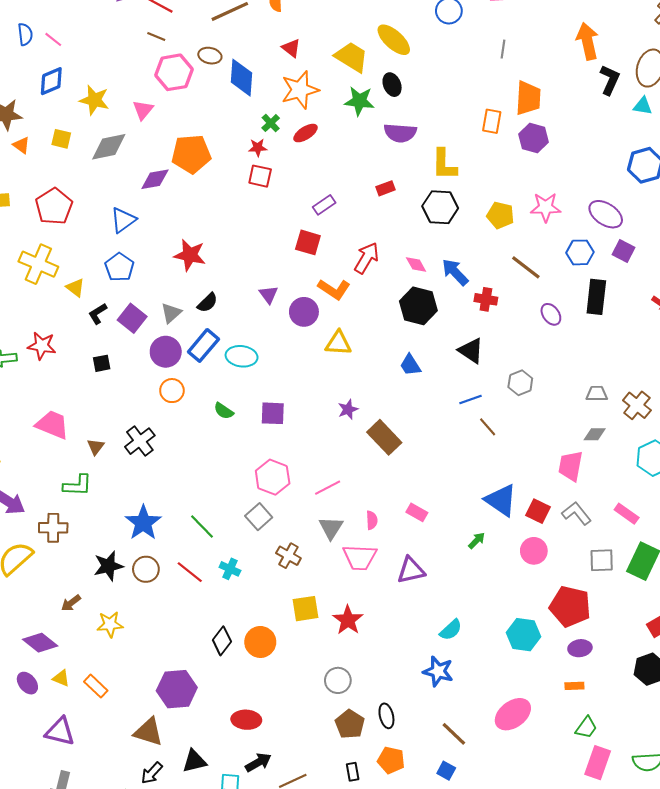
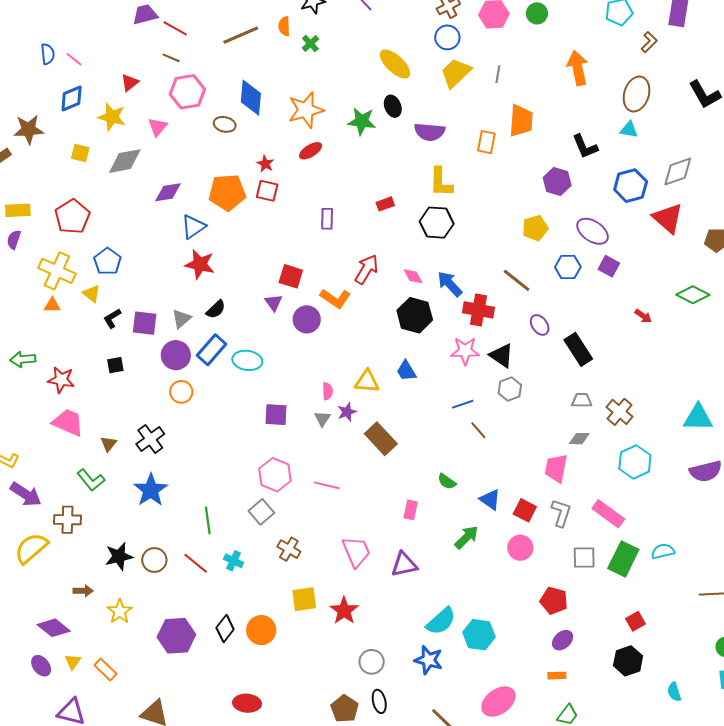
red triangle: (291, 48) -> (130, 83), moved, turned 42
brown ellipse: (210, 56) -> (225, 124), moved
yellow trapezoid: (352, 57) -> (456, 73), moved, turned -76
black L-shape: (610, 80) -> (585, 147), moved, turned 132
green cross: (271, 123) -> (310, 44), moved
purple semicircle: (400, 133) -> (430, 132), moved
purple hexagon: (534, 138) -> (557, 181), moved
orange triangle: (21, 145) -> (52, 305), moved, turned -36
red star: (258, 148) -> (265, 164), turned 30
orange pentagon: (191, 154) -> (227, 192), moved
purple rectangle: (324, 205) -> (327, 219), turned -55
pink star: (546, 207) -> (465, 351), moved
yellow pentagon: (500, 215) -> (535, 228), moved, turned -30
blue triangle: (123, 220) -> (193, 227), moved
red square: (308, 242) -> (291, 276), moved
blue pentagon: (119, 267) -> (107, 261), moved
black rectangle: (596, 297) -> (578, 349), moved, turned -40
red cross: (486, 299) -> (478, 310), size x1.4
purple square: (132, 318) -> (145, 323), turned -32
yellow triangle: (338, 343) -> (367, 382), moved
red star: (42, 346) -> (61, 380), moved
black triangle: (471, 351) -> (502, 356), moved
green semicircle: (224, 411) -> (447, 481), moved
green L-shape: (77, 485) -> (91, 480), turned 48
pink line: (328, 488) -> (327, 485), turned 40
blue triangle: (501, 500) -> (490, 500), size x0.7
pink rectangle: (417, 512) -> (411, 510), turned 72
gray L-shape: (577, 513) -> (561, 513), turned 56
pink rectangle: (627, 514) -> (608, 514), size x1.4
pink semicircle: (372, 520) -> (328, 391), moved
blue star: (143, 523) -> (151, 490), moved
green line: (202, 526) -> (208, 520), turned 36
gray triangle: (331, 528) -> (322, 419), moved, size x0.7
green arrow: (477, 541) -> (467, 537), size x1.5
pink trapezoid: (360, 557) -> (356, 552), turned -116
brown arrow: (71, 603) -> (83, 591), turned -144
red pentagon: (570, 606) -> (554, 601), size x0.7
yellow star: (110, 624) -> (120, 611), turned -30
cyan semicircle: (451, 630) -> (441, 621), size x1.4
cyan hexagon: (524, 635) -> (479, 635), moved
purple ellipse: (580, 648) -> (563, 640), turned -35
yellow triangle: (61, 678) -> (73, 662), turned 42
gray circle: (338, 680) -> (372, 662), moved
purple hexagon: (177, 689) -> (176, 636), moved

